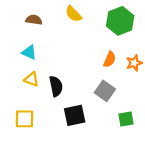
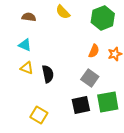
black square: (75, 115) -> (81, 105), moved
yellow square: (24, 119) -> (39, 115), moved, turned 30
green square: (126, 119) -> (108, 102), size x1.6

